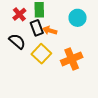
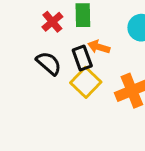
black rectangle: (37, 28) -> (82, 58), moved

